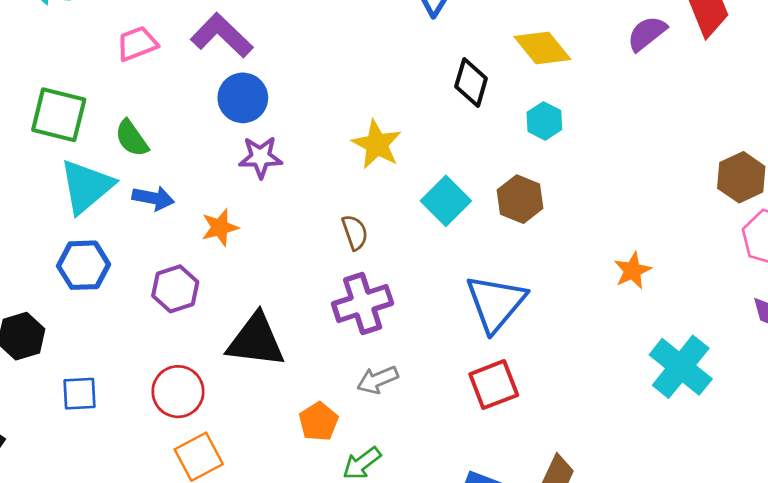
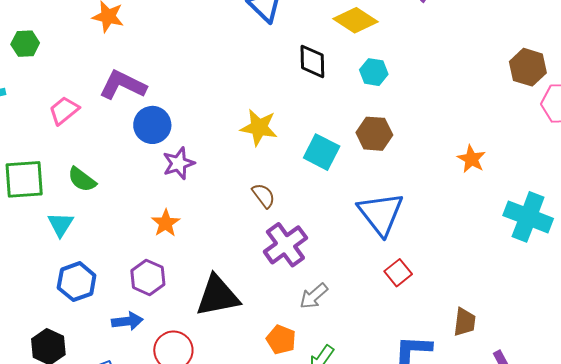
cyan triangle: (86, 186) -> (61, 224), size x0.6
blue arrow: (153, 198) -> (127, 321), moved
red square: (494, 385) -> (398, 273), size x0.7

